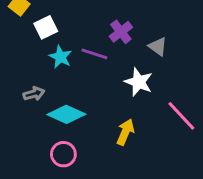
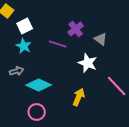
cyan star: (60, 57) -> (24, 46), moved

